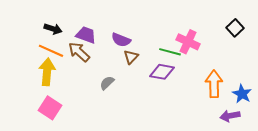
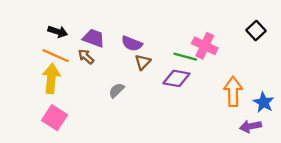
brown arrow: (79, 52) -> (86, 57), size x0.7

